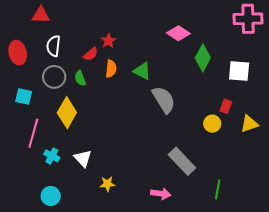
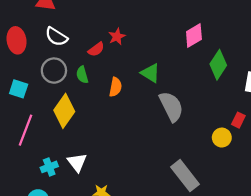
pink diamond: (178, 33) -> (194, 35), turned -70
white semicircle: (54, 46) -> (56, 37), turned -70
orange semicircle: (111, 69) -> (115, 87), moved
cyan cross: (52, 156) -> (49, 167), moved, turned 35

